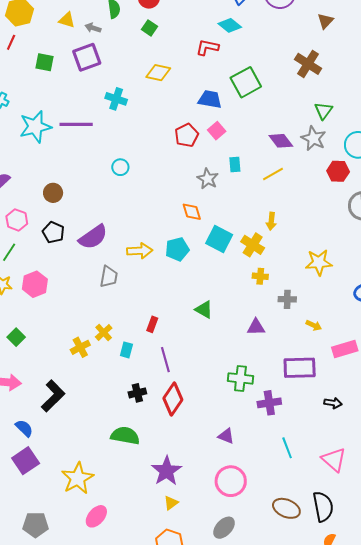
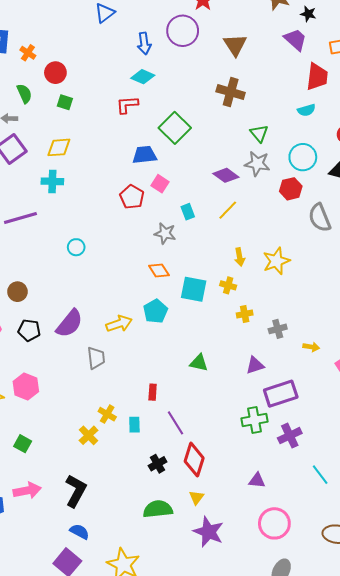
brown triangle: (325, 21) -> (235, 45), size x1.4
yellow diamond: (158, 73) -> (59, 147), moved
yellow cross: (253, 245) -> (228, 285), size x0.7
yellow star: (319, 262) -> (276, 261), moved
purple rectangle: (300, 368) -> (281, 394), moved
blue semicircle: (24, 428) -> (79, 532), moved
yellow triangle: (171, 503) -> (196, 497), moved

